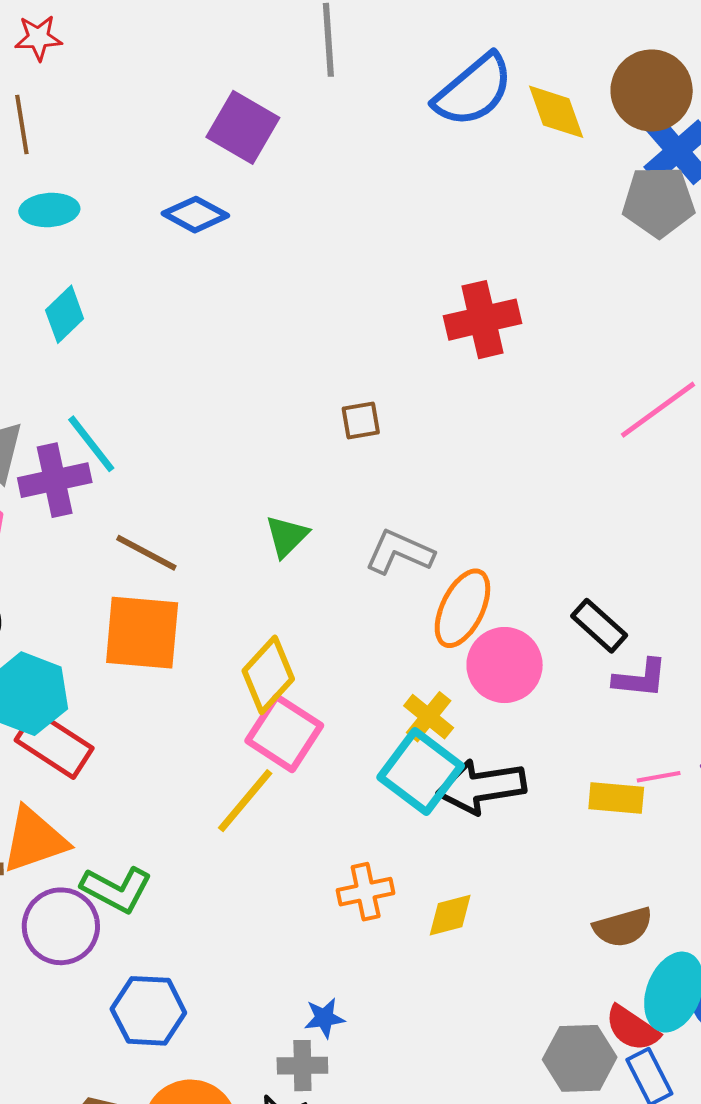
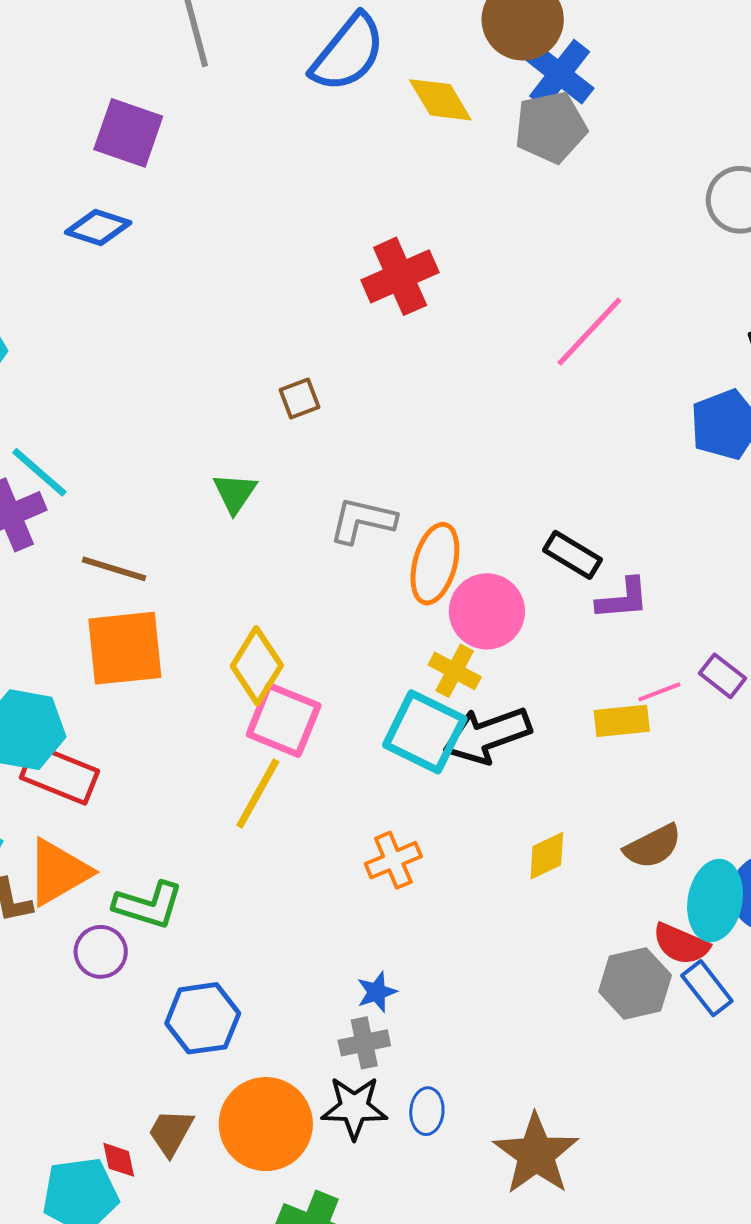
yellow diamond: (556, 112) -> (440, 100), moved
green triangle: (287, 536) -> (235, 493), moved
yellow cross: (429, 717) -> (455, 671), moved
yellow diamond: (450, 915) -> (547, 856), moved
purple circle: (61, 926) -> (101, 952), size x0.7

